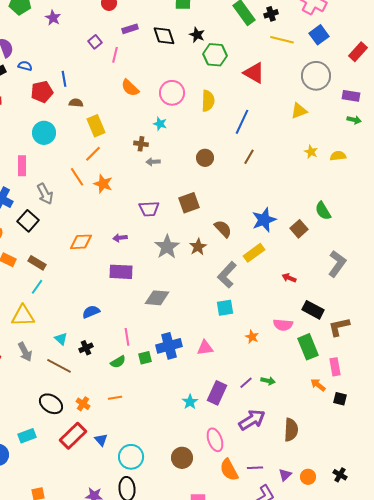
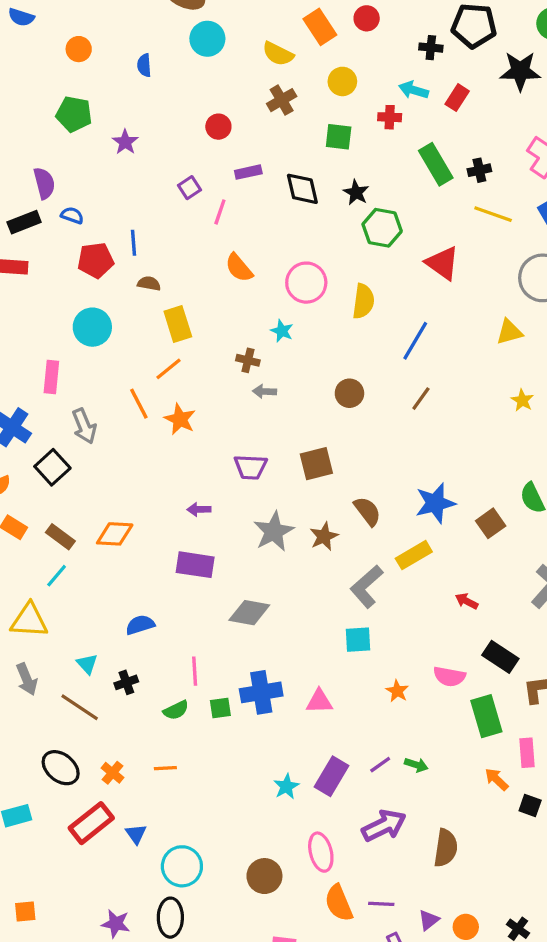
orange diamond: (81, 242) -> (115, 534), moved

